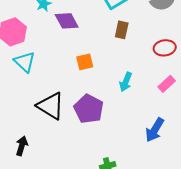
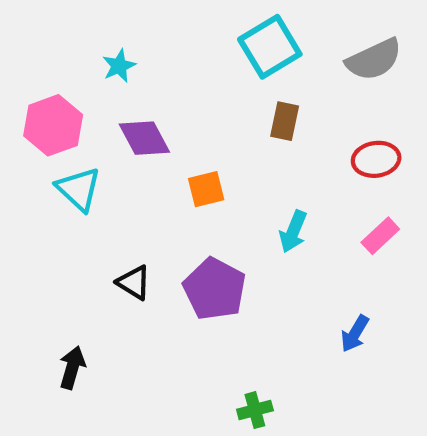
purple diamond: (67, 21) -> (144, 138), moved
black triangle: (51, 106) -> (134, 283), size x0.6
blue arrow: (155, 130) -> (355, 334), size x0.7

